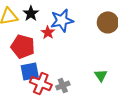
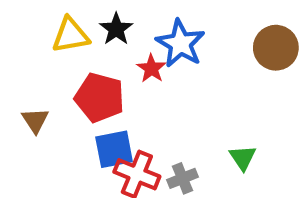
blue star: (62, 20) -> (180, 44), turned -30
green triangle: (101, 75) -> (243, 158), moved

